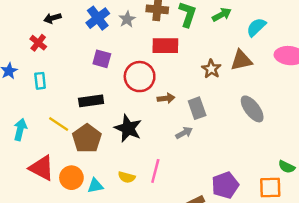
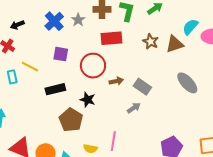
cyan semicircle: (256, 27) -> (190, 27), moved
brown star: (211, 69) -> (151, 42), moved
gray rectangle: (197, 108) -> (142, 87), turned -30
yellow line: (59, 124) -> (30, 67), moved
black star: (128, 128) -> (88, 100), moved, size x0.7
brown pentagon: (87, 138) -> (71, 120), moved

